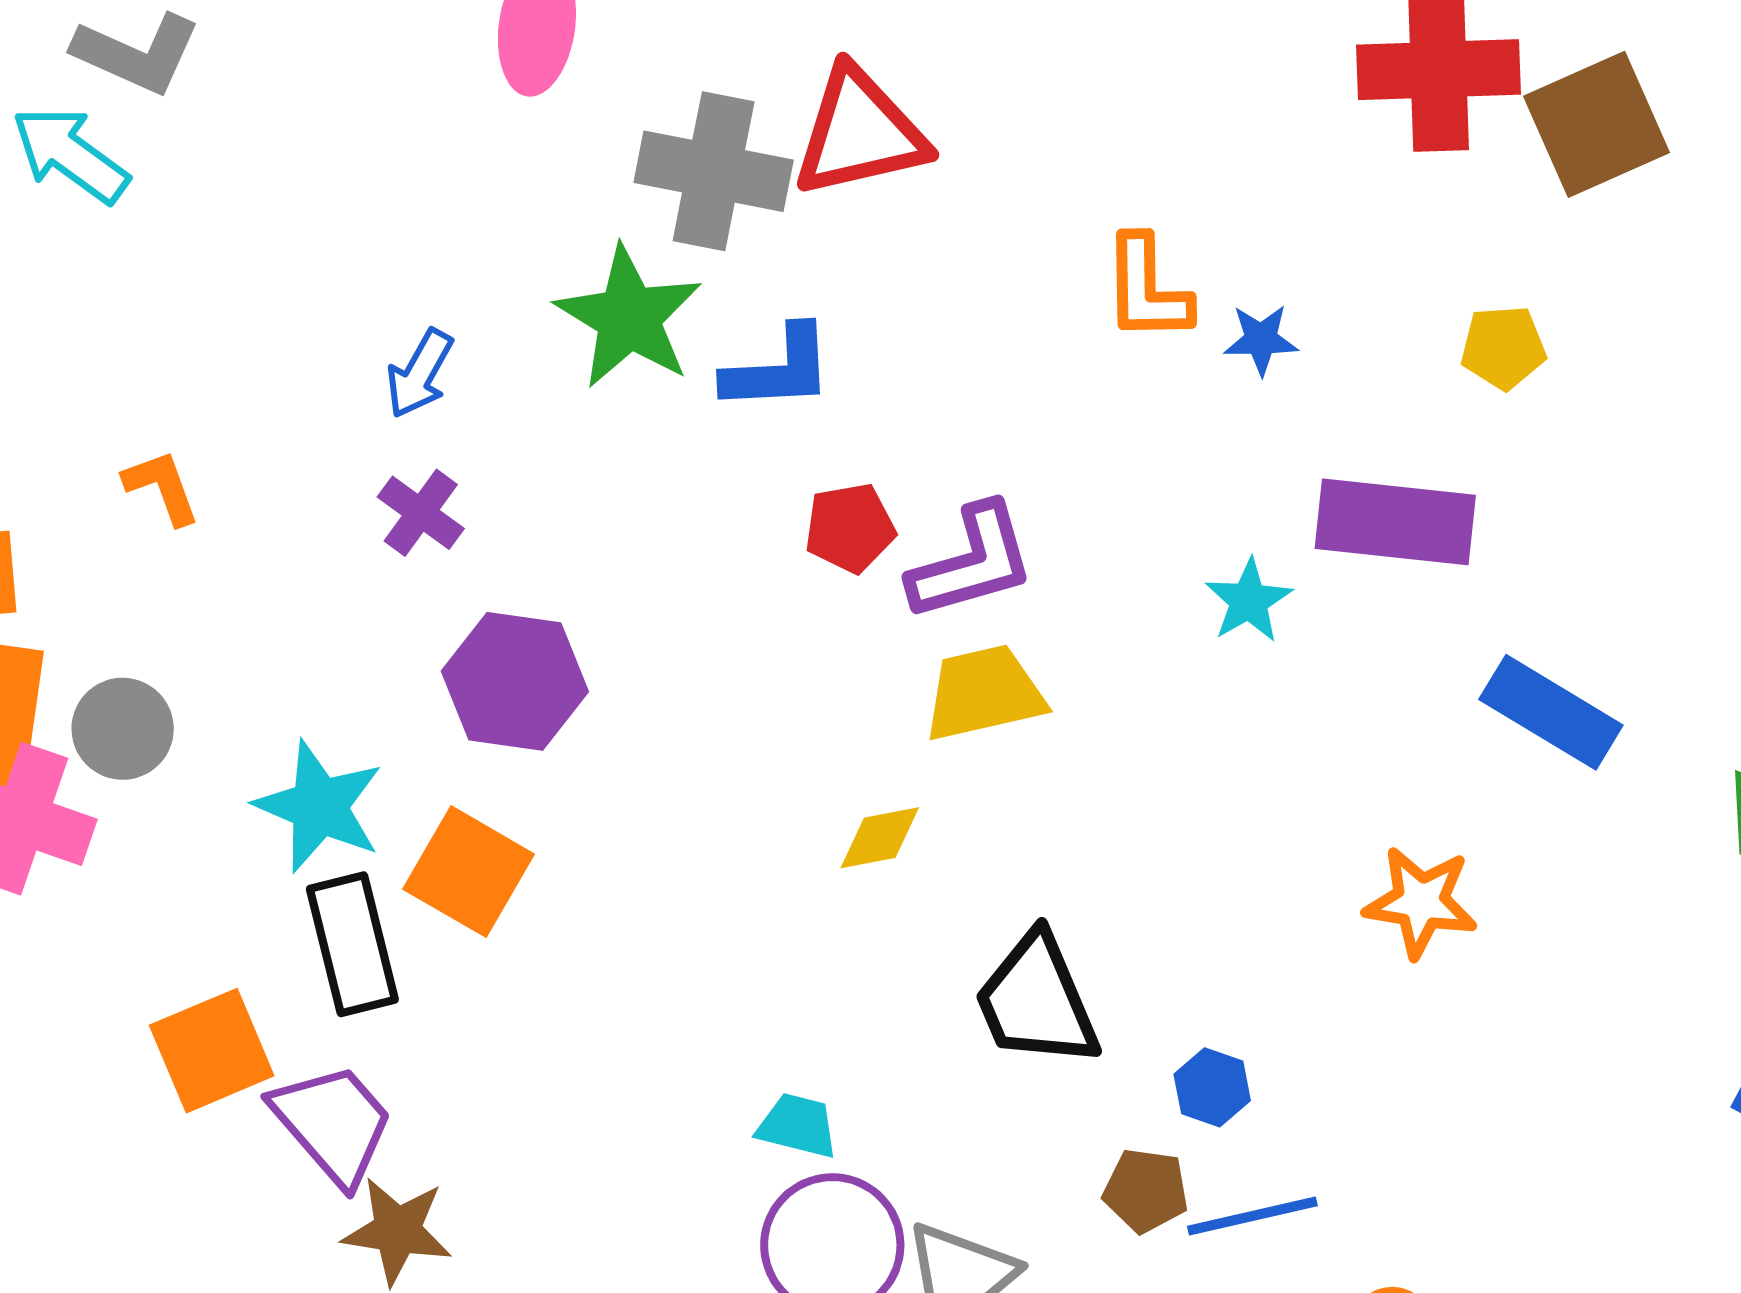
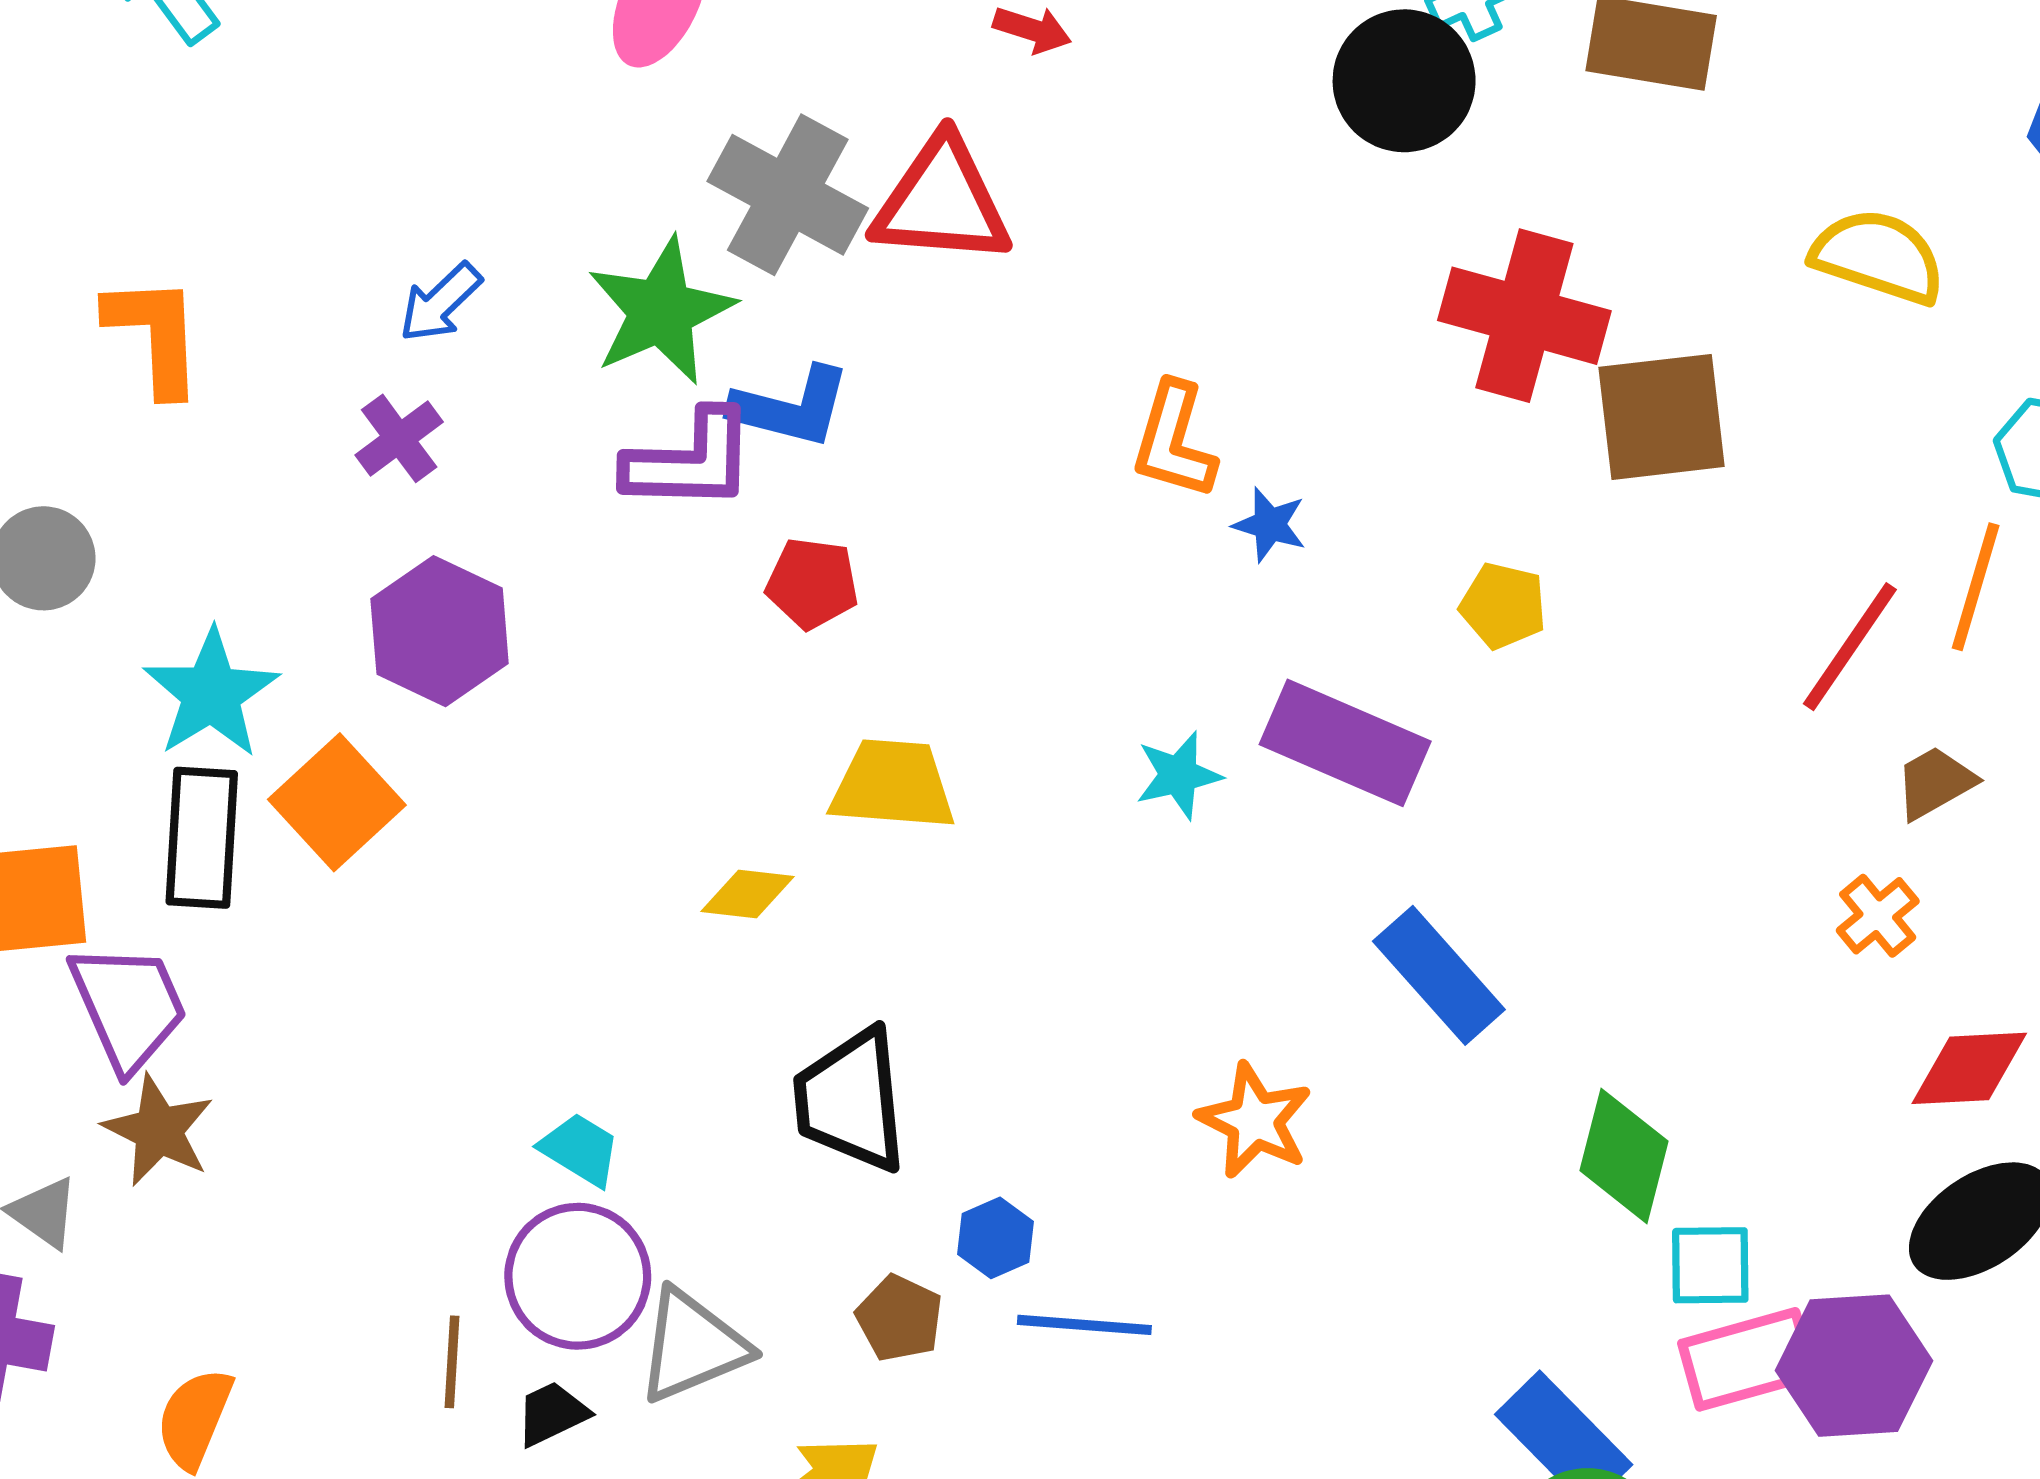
orange L-shape: (162, 487) -> (155, 335), size x1.5
purple L-shape: (972, 562) -> (690, 461), moved
blue line: (1252, 1216) -> (1084, 1325), moved

